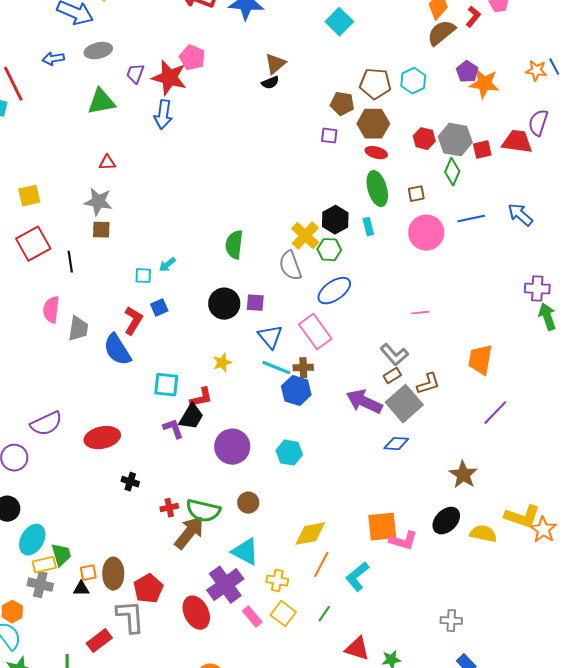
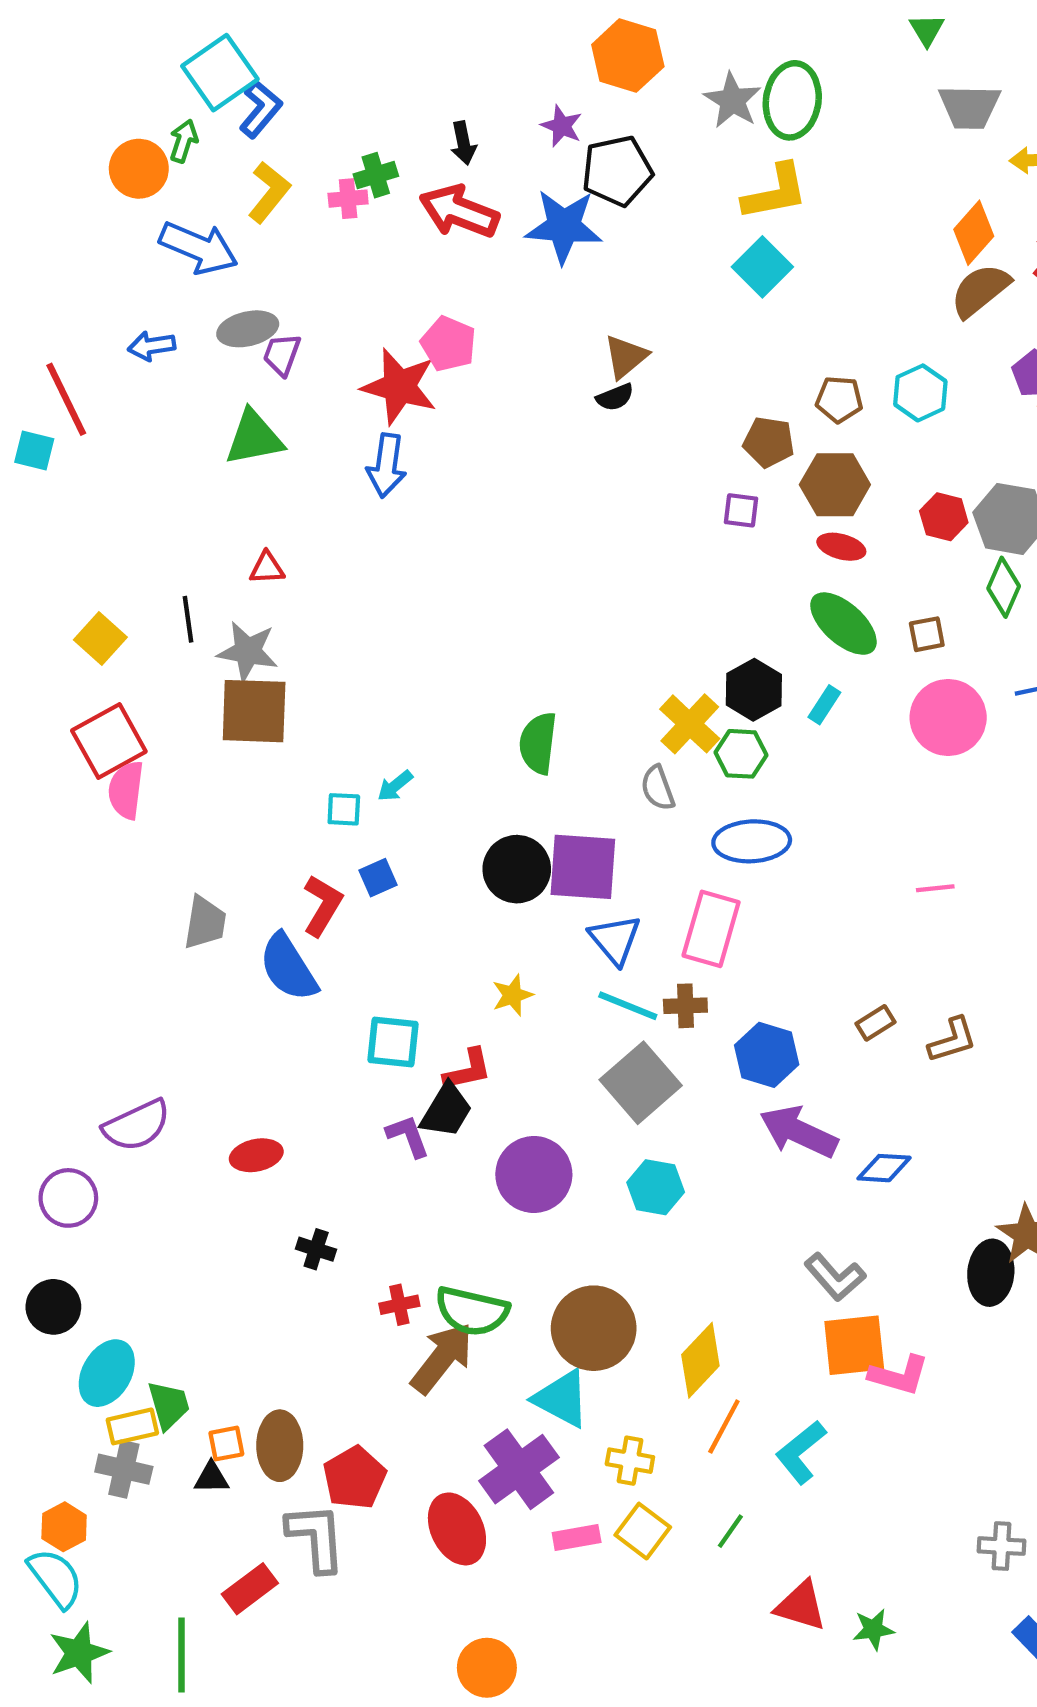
purple trapezoid: (135, 74) -> (282, 354), moved
brown pentagon: (375, 84) -> (839, 399), size x0.7
green ellipse: (377, 189) -> (843, 624), turned -32
yellow square: (29, 196) -> (100, 638), turned -35
cyan rectangle: (368, 227) -> (824, 705), turned 48
brown square: (101, 230) -> (254, 711), size x1.8
black line: (70, 262) -> (188, 619), moved
gray semicircle: (290, 266) -> (658, 788), size x0.7
blue ellipse: (334, 291) -> (752, 841), turned 32
purple square: (255, 303) -> (583, 867), size x1.8
pink semicircle: (51, 310) -> (126, 790), moved
pink rectangle: (315, 332) -> (711, 929), turned 52
gray L-shape: (394, 355) -> (835, 1277), moved
blue hexagon: (296, 391) -> (767, 1055), moved
purple arrow: (364, 402) -> (799, 1132), moved
gray square: (404, 404) -> (641, 1083), moved
red ellipse: (102, 438) -> (256, 1155), size x0.7
brown circle: (248, 503) -> (594, 1328), moved, size x1.8
black ellipse: (446, 521) -> (991, 1273), moved, turned -40
yellow diamond: (310, 534) -> (700, 1360), turned -36
pink rectangle: (252, 617) -> (577, 1537), turned -60

